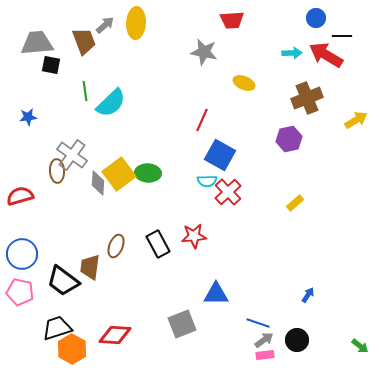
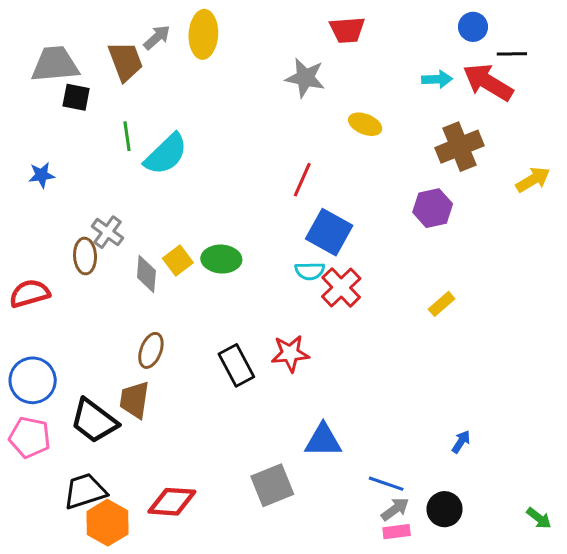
gray cross: (72, 155) -> (107, 232), size x0.7
yellow square: (119, 174) -> (178, 261), size x0.6
brown ellipse: (116, 246) -> (151, 350), moved

